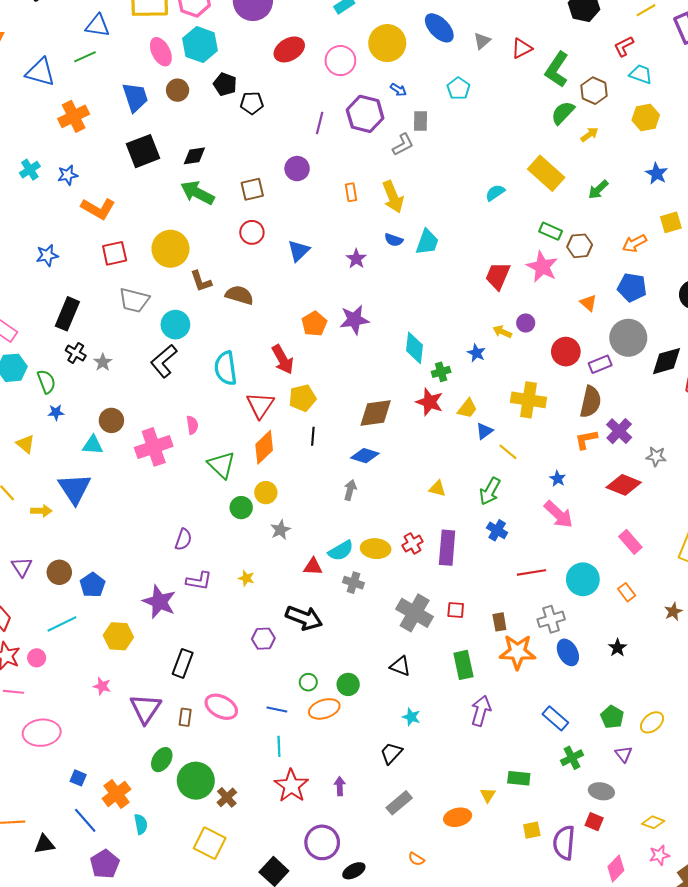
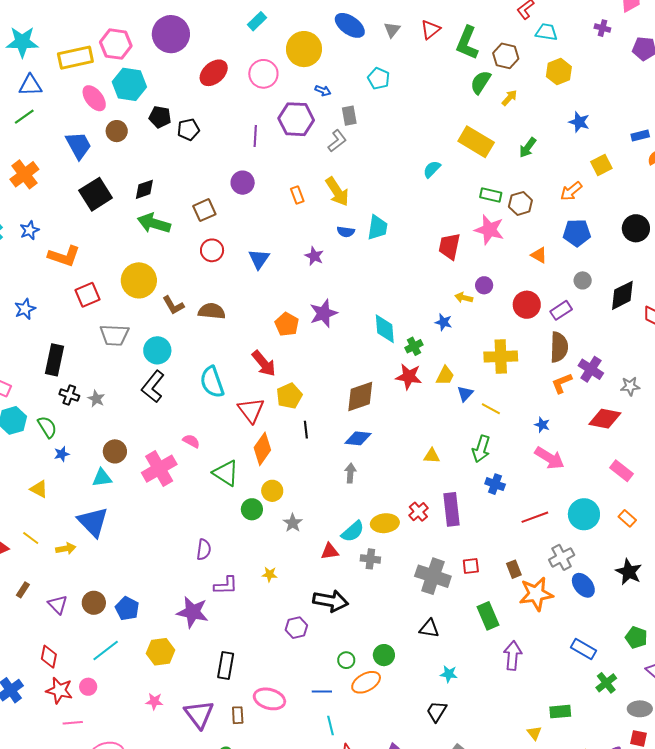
gray circle: (628, 338) -> (583, 280), size x0.5
pink semicircle: (192, 425) -> (191, 441), turned -42
black star: (618, 648) -> (629, 572), size x1.5

